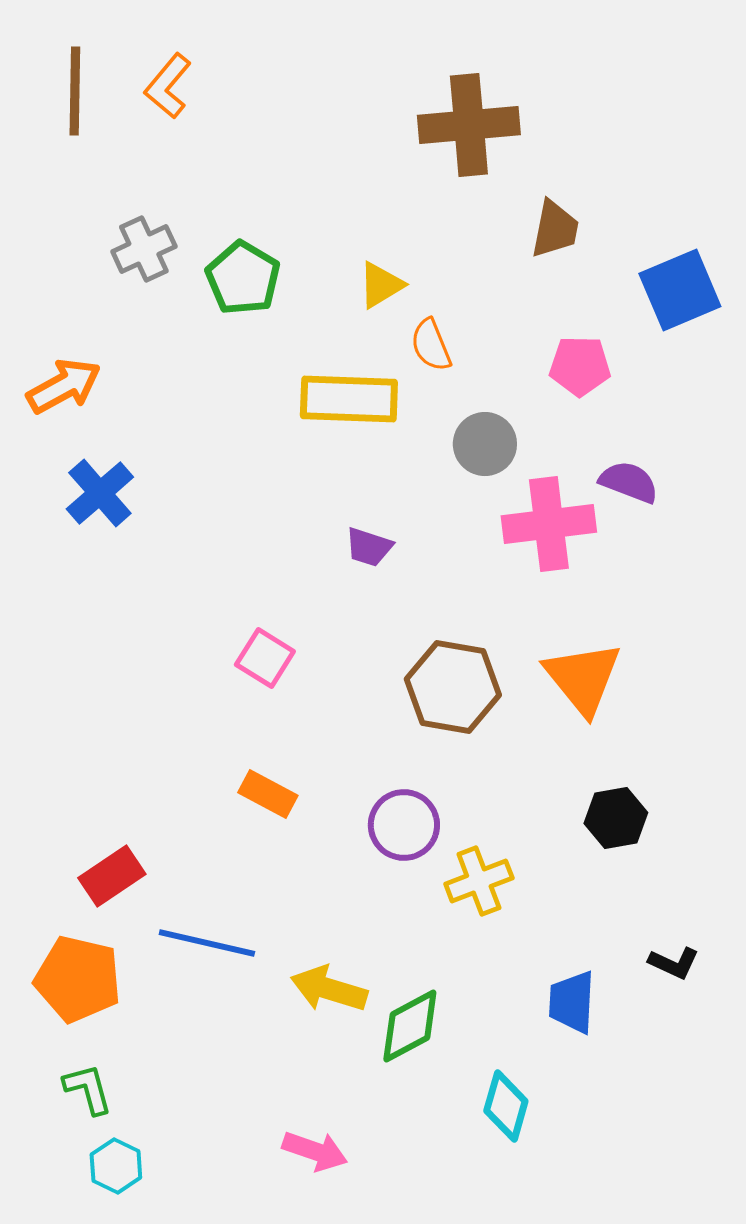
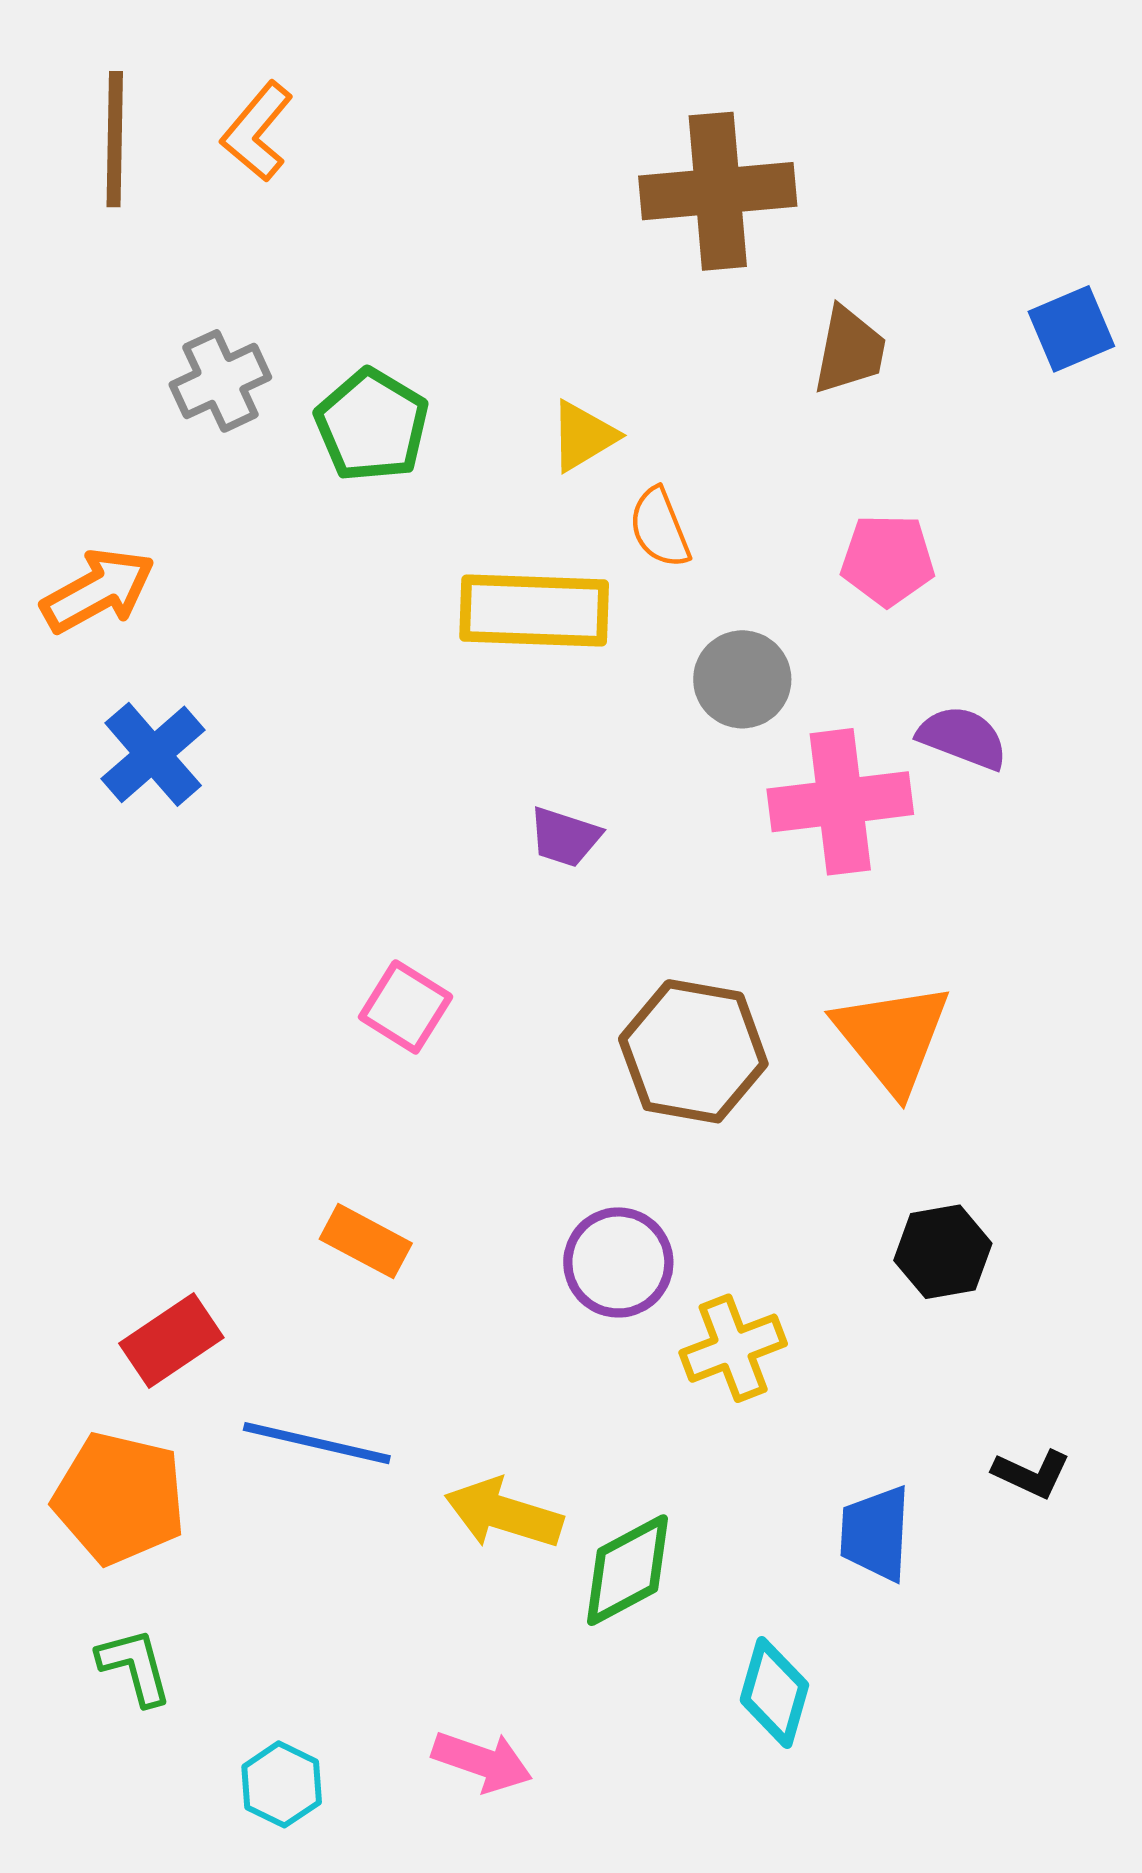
blue square: (680, 290) -> (1071, 329), moved, size x0.7
orange rectangle: (268, 794) -> (366, 1241), moved
cyan hexagon: (116, 1166) -> (282, 1784), moved

